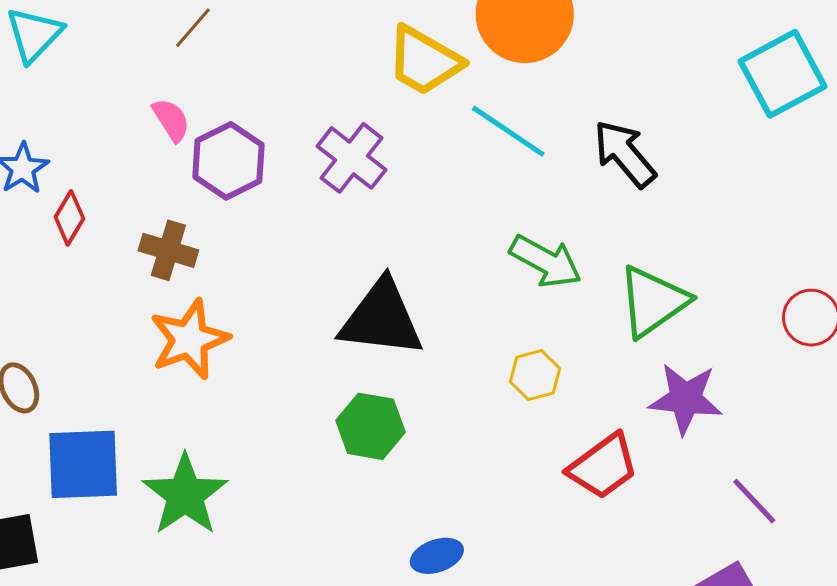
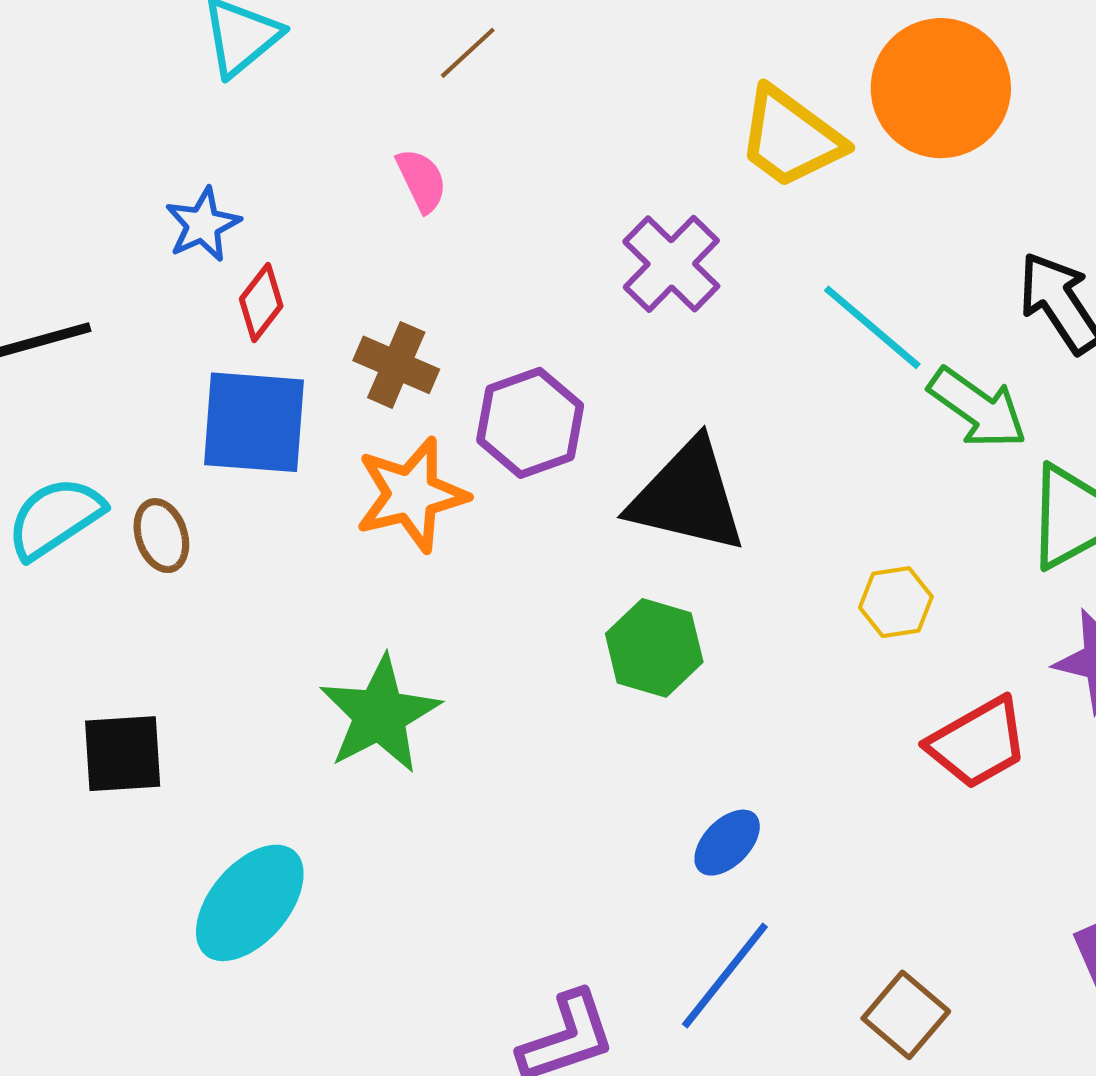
cyan line: (508, 131) -> (872, 327), moved
purple hexagon: (228, 161) -> (530, 423), moved
green arrow: (546, 261) -> (978, 408), moved
blue square: (83, 464) -> (254, 422), moved
blue ellipse: (437, 556) -> (727, 843), turned -33

